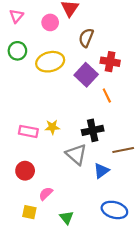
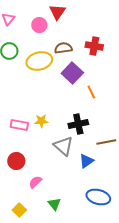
brown semicircle: (86, 38) -> (63, 48), moved, turned 60
red cross: (110, 62) -> (94, 46), moved
yellow square: (29, 212) -> (19, 210), moved, turned 32

